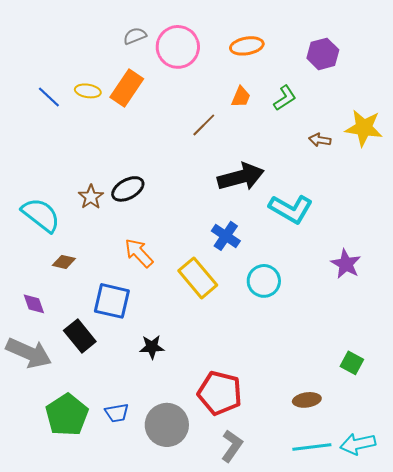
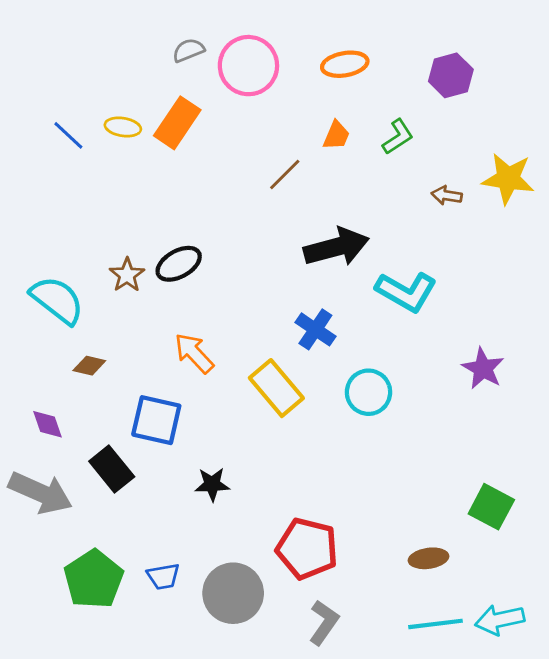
green square: (352, 363) -> (491, 507), size x1.4

